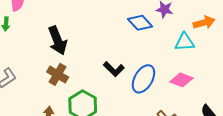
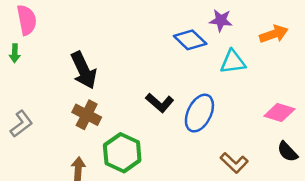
cyan triangle: (185, 42) -> (233, 62), moved
pink diamond: (181, 80) -> (279, 113), moved

